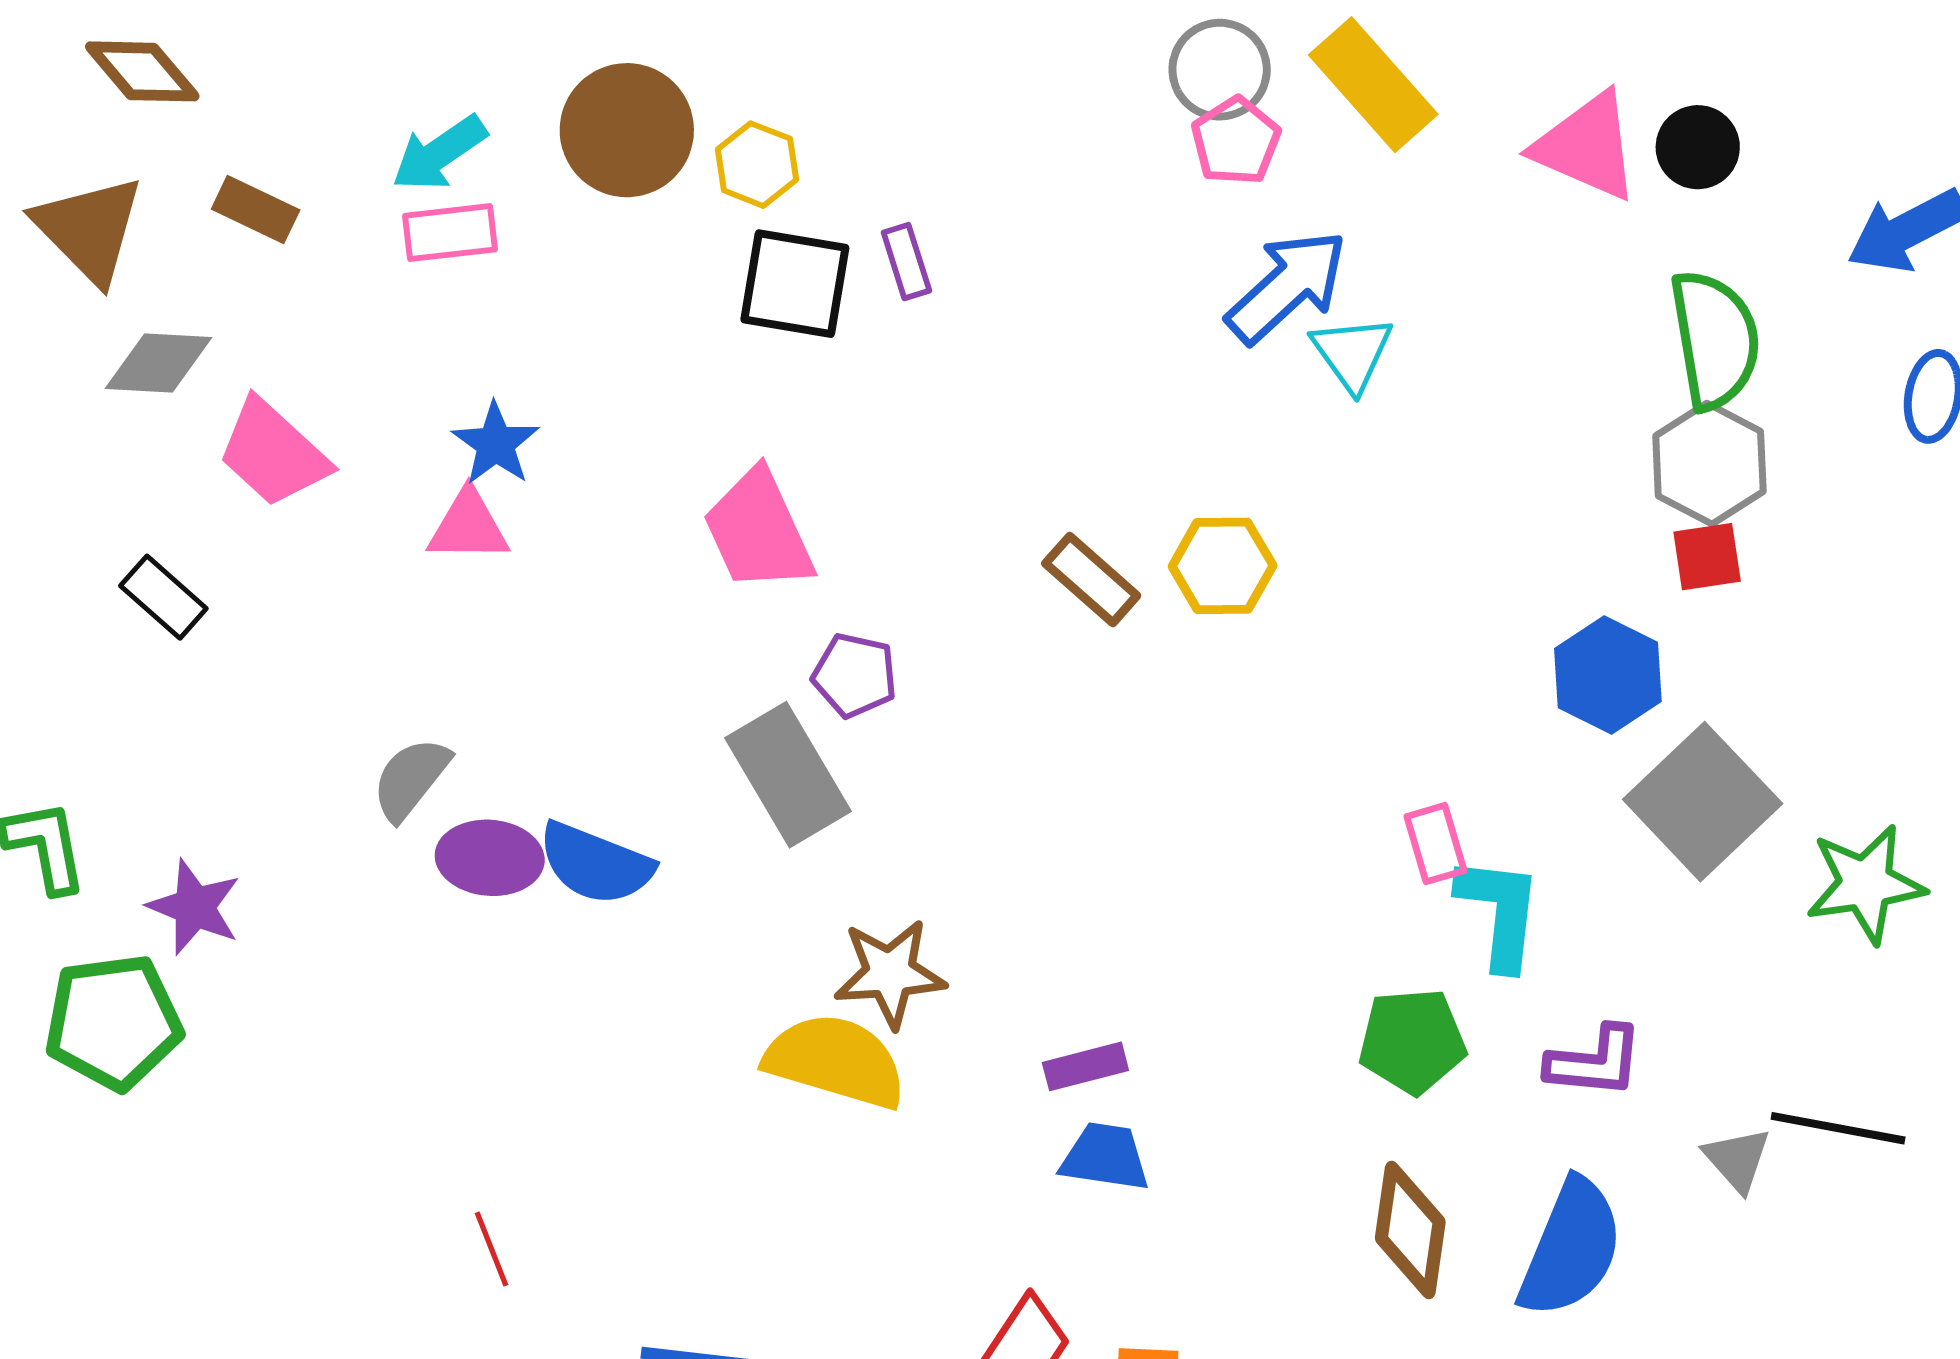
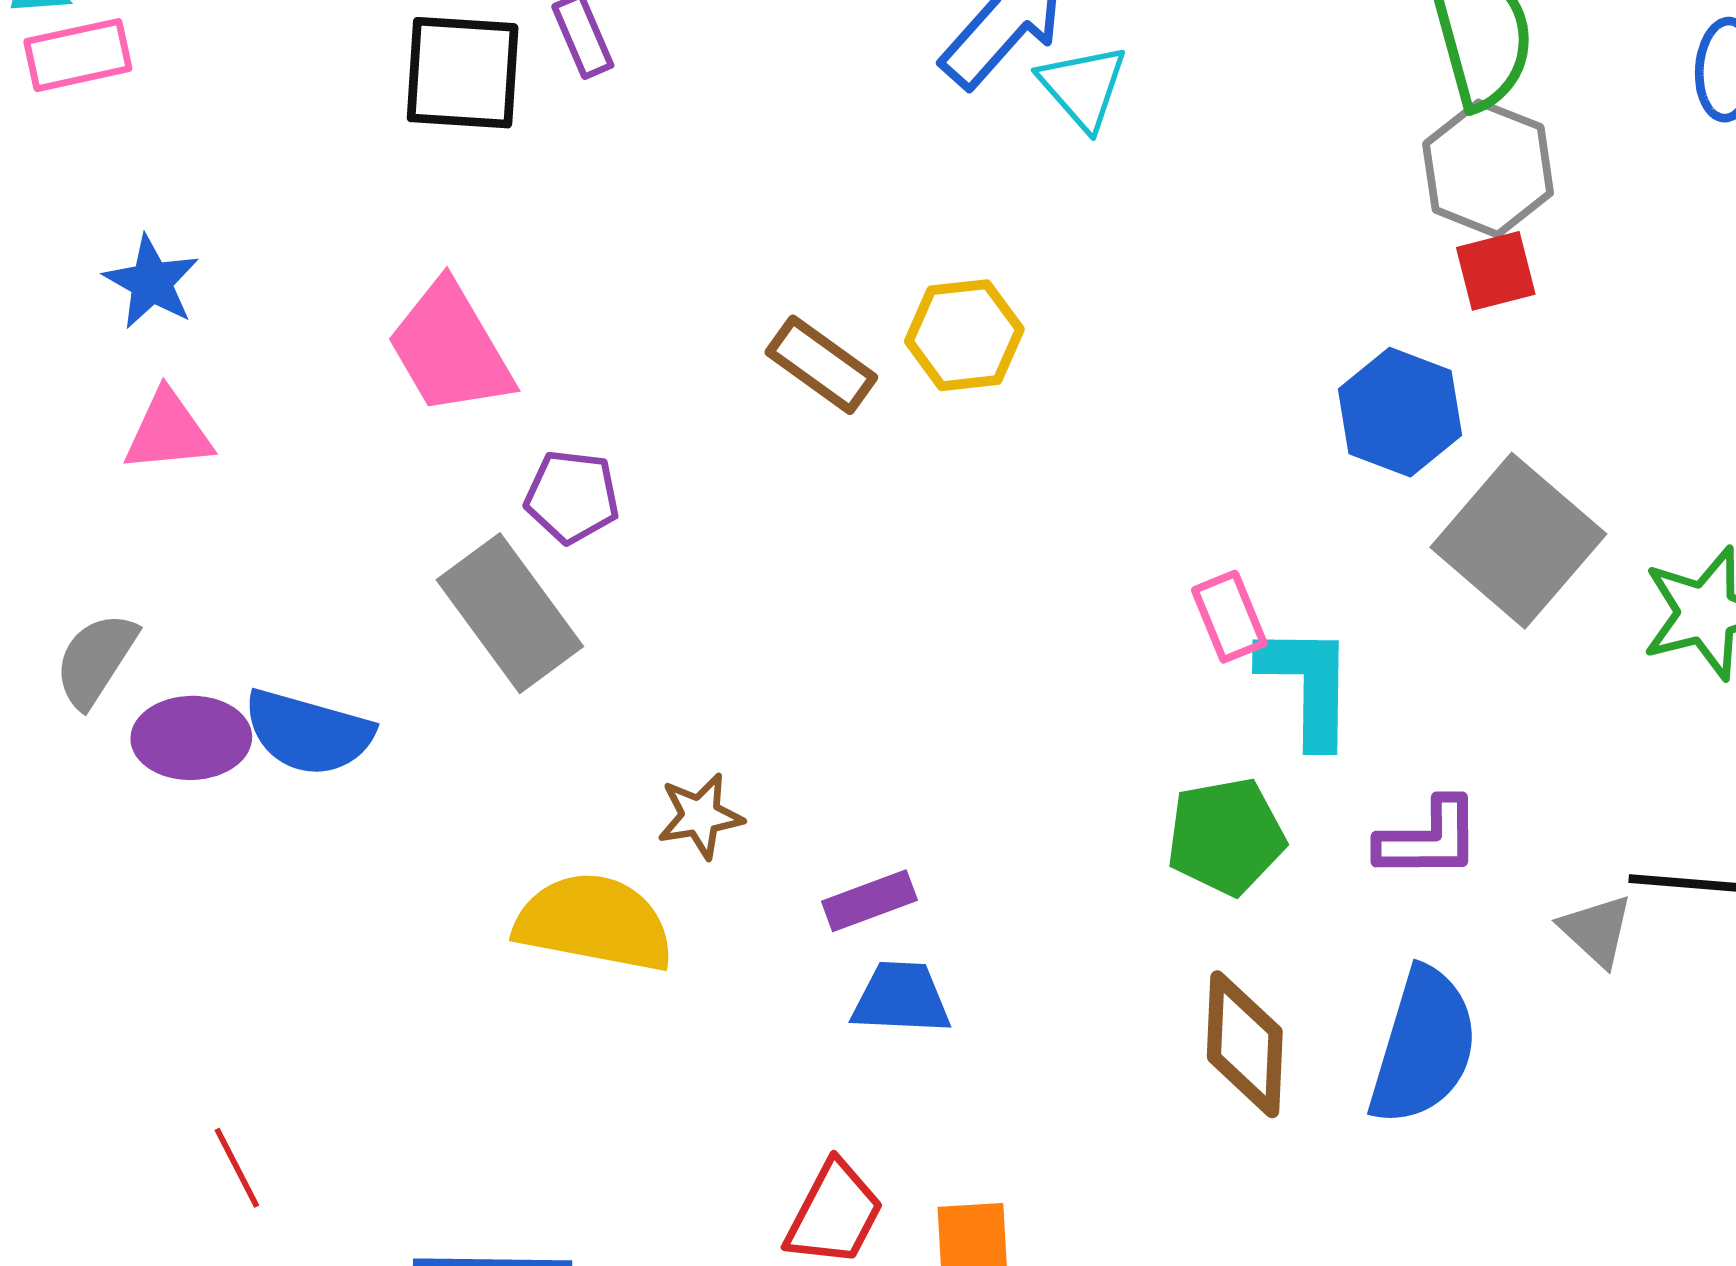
pink triangle: (468, 526) -> (168, 432), moved
brown star: (890, 973) -> (700, 816), moved, size x0.7

